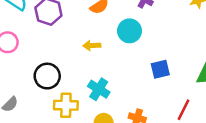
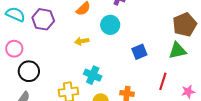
black circle: (47, 76) -> (29, 71), moved

